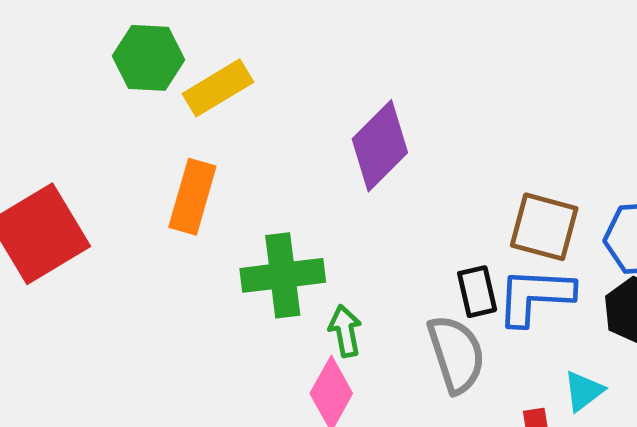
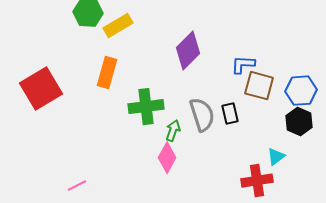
blue L-shape: (535, 296) -> (243, 65), moved, size x0.7
green arrow: (345, 331) -> (173, 131), turned 30
gray semicircle: (456, 354) -> (202, 115), moved

